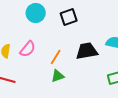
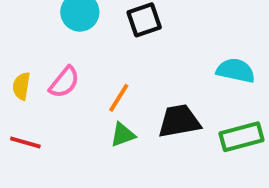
black trapezoid: (87, 51) -> (179, 121), moved

